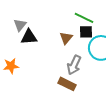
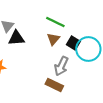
green line: (84, 18) -> (55, 22), moved
black square: (86, 32) -> (73, 43), moved, turned 32

